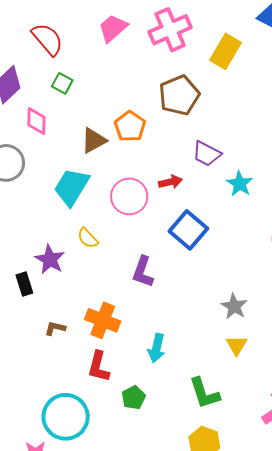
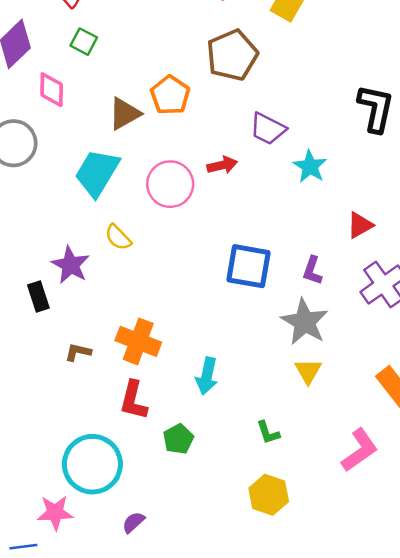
blue square: (188, 230) -> (249, 266), moved, turned -30
purple L-shape: (143, 272) -> (312, 270), moved, size x0.7
gray star: (234, 306) -> (305, 322), size x1.4
green L-shape: (204, 393) -> (268, 433), size x0.6

